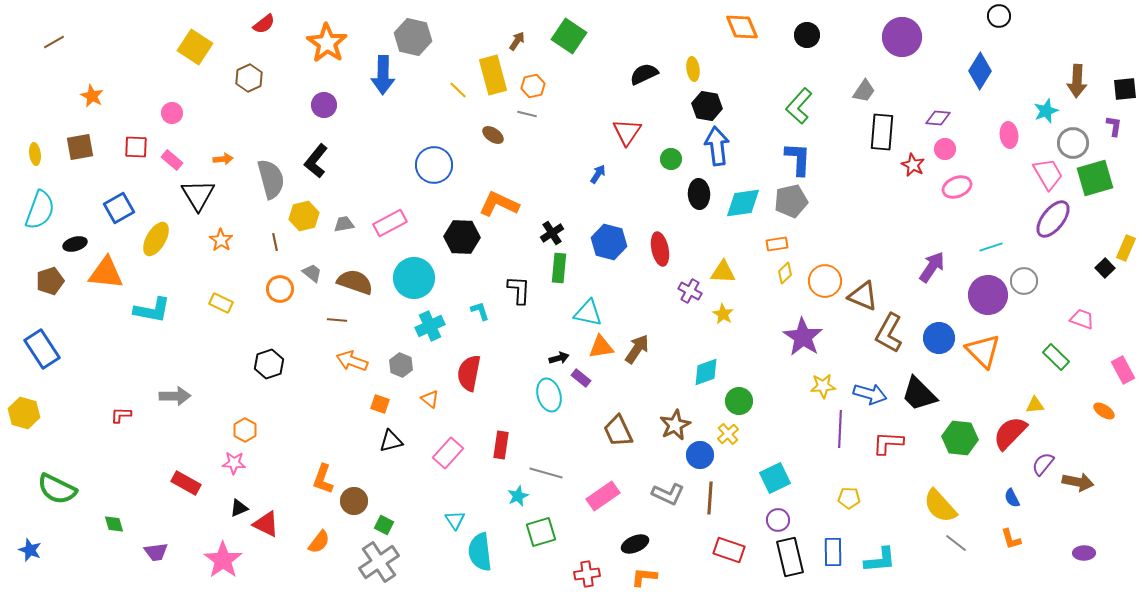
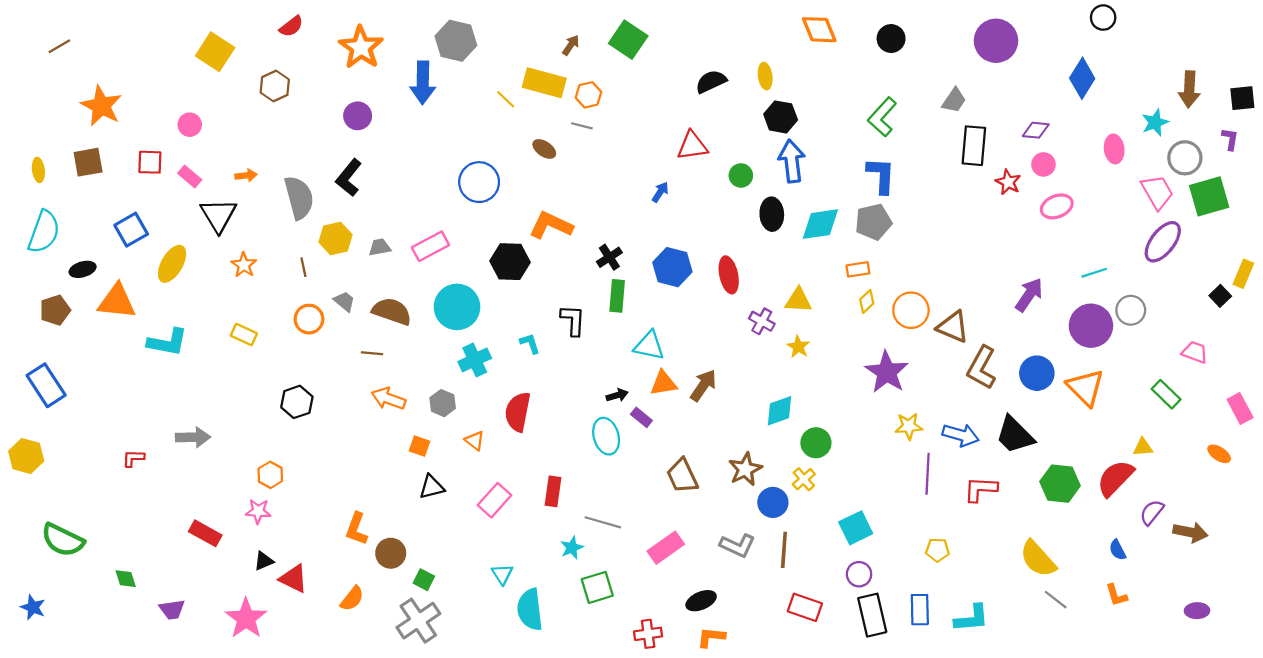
yellow rectangle: (493, 75) -> (544, 83), turned -60
orange star: (92, 96) -> (101, 106), size x1.6
red triangle: (627, 132) -> (692, 146), turned 48

